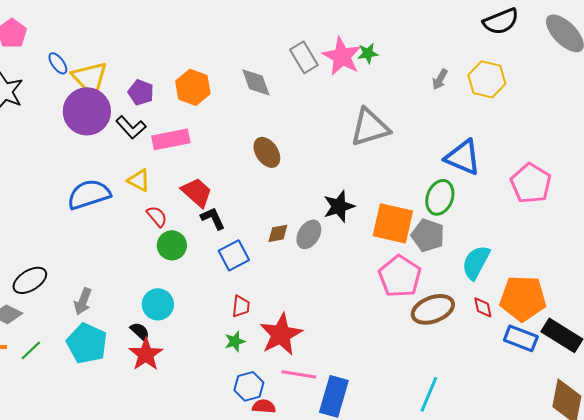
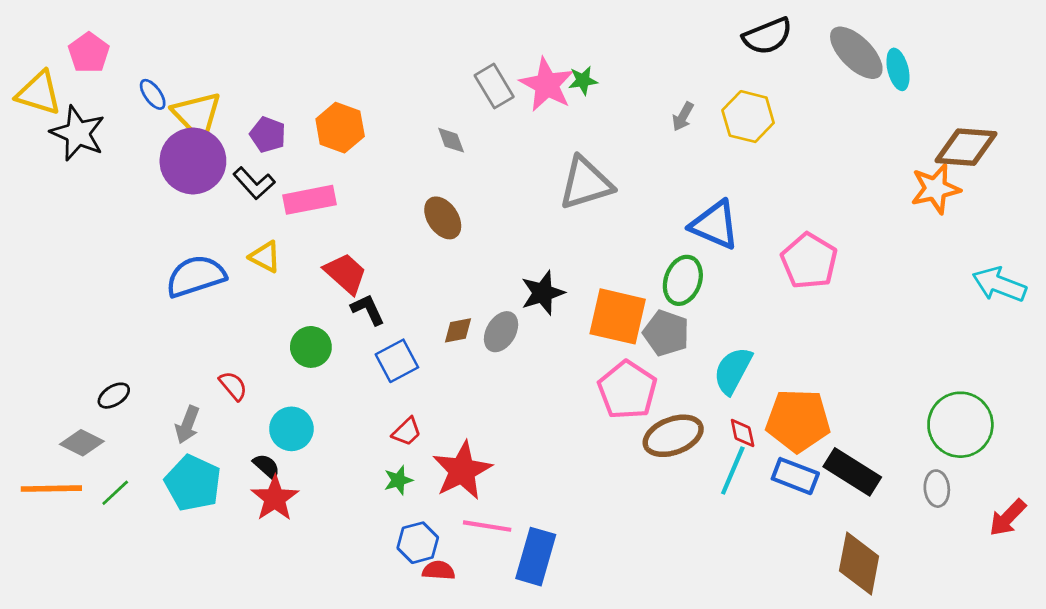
gray diamond: (256, 82) -> (451, 140), moved, size x0.7
red semicircle: (157, 216) -> (233, 386), moved
black ellipse: (30, 280) -> (114, 396), size x0.7
red trapezoid: (241, 306) -> (407, 432), turned 40
cyan line: (429, 394) -> (733, 470), moved

